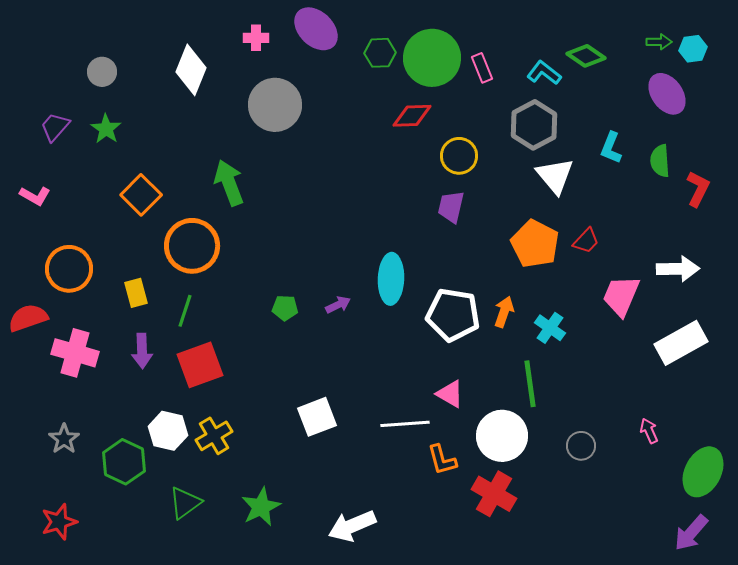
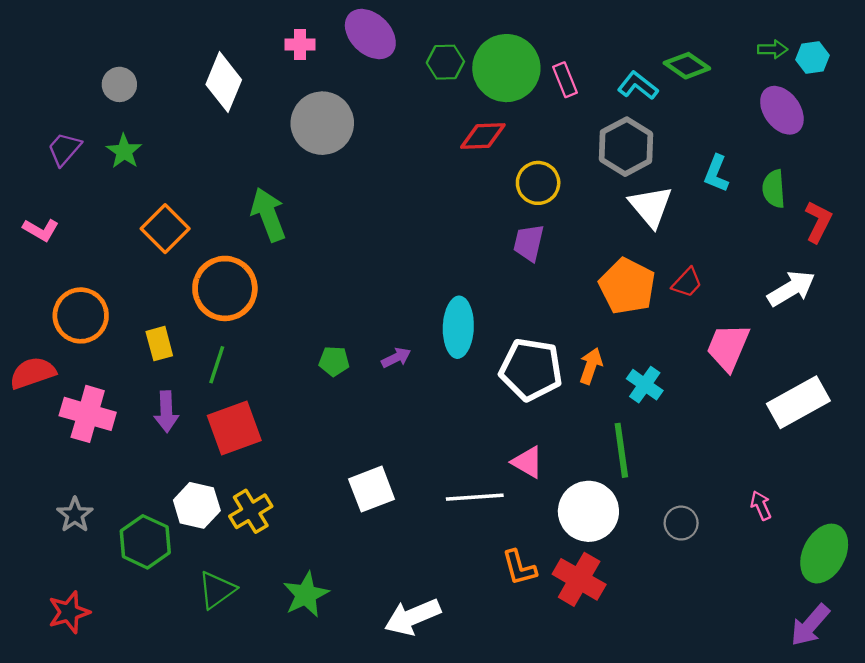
white arrow: (678, 269) -> (791, 288), moved, turned -30
orange L-shape: (442, 460) -> (519, 568), moved

